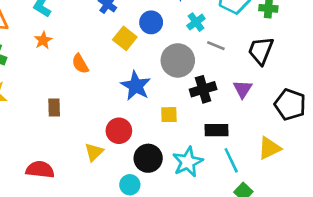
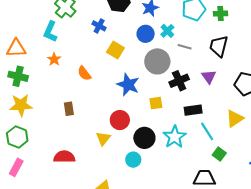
blue circle: (151, 22) -> (146, 34), moved

